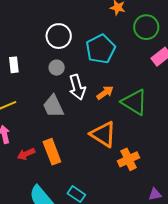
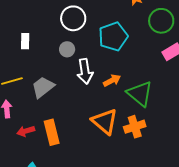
gray trapezoid: (53, 106) -> (43, 87), moved, turned 70
orange cross: (128, 159) -> (135, 127), moved

